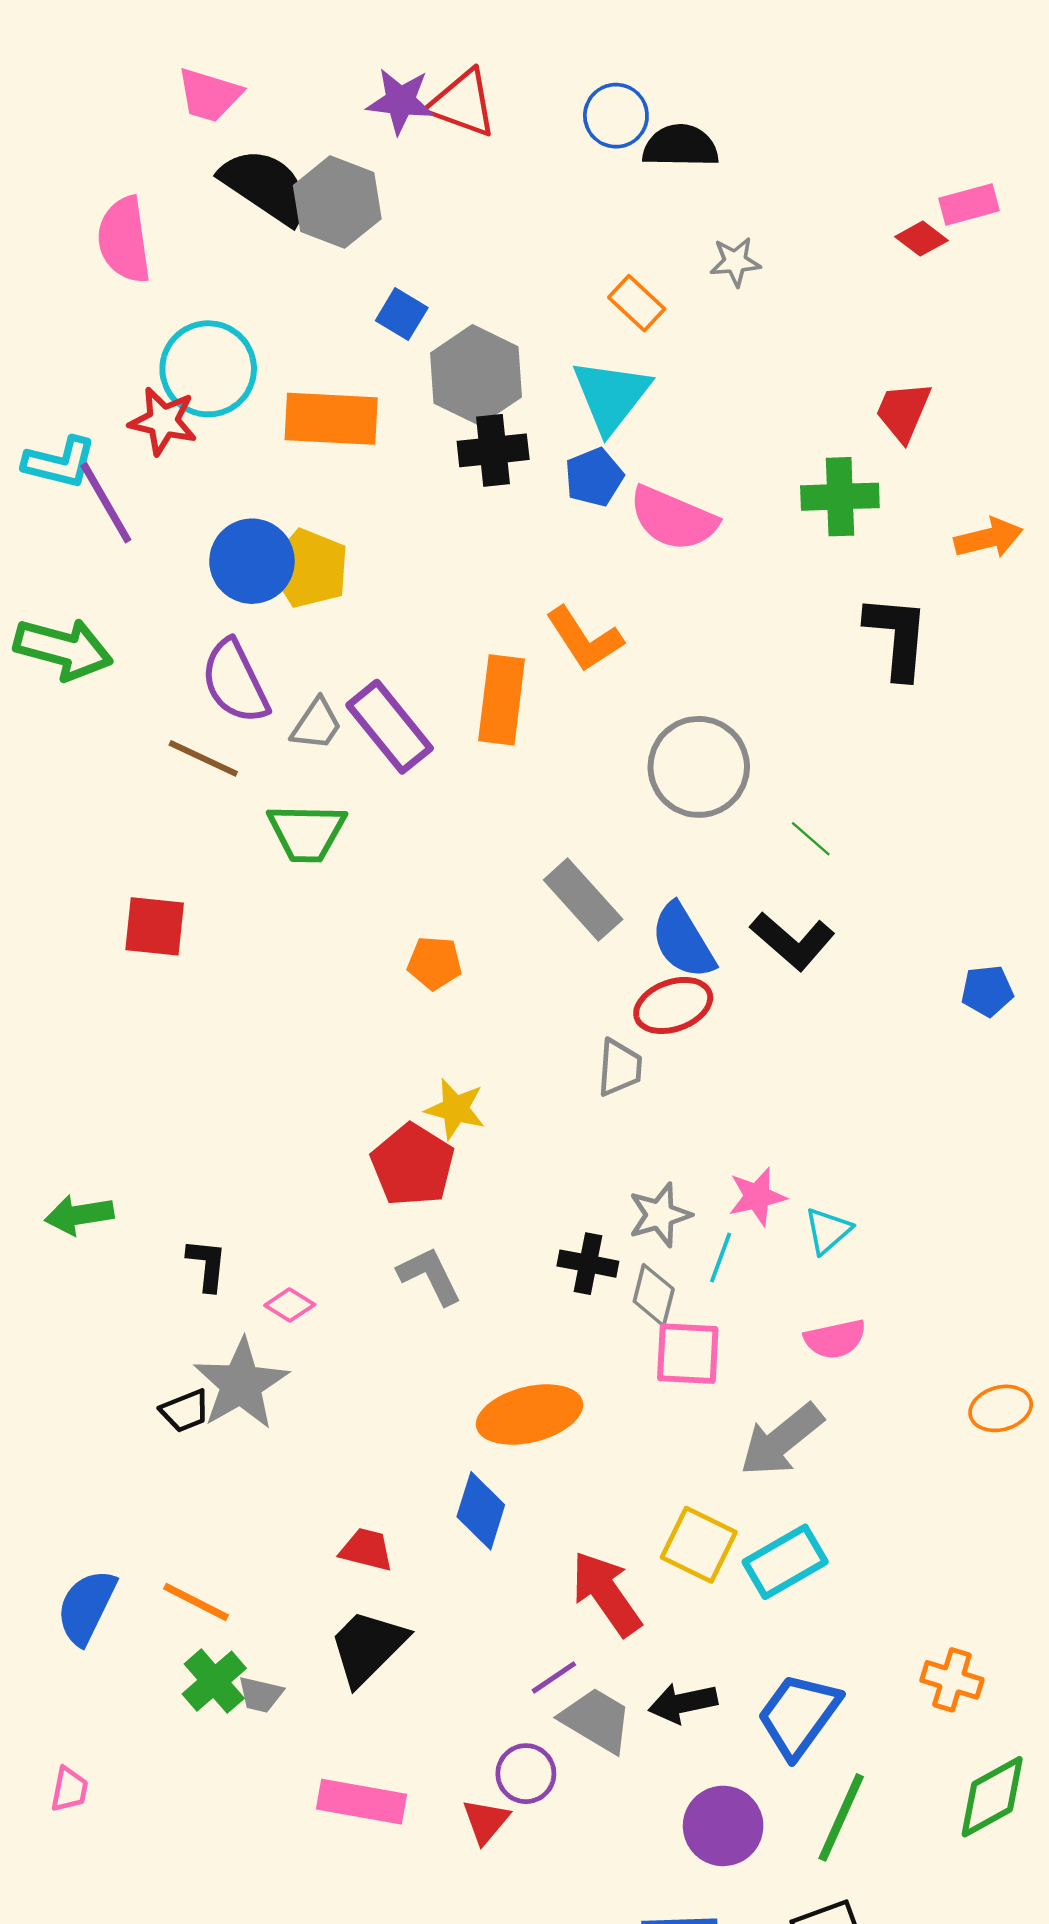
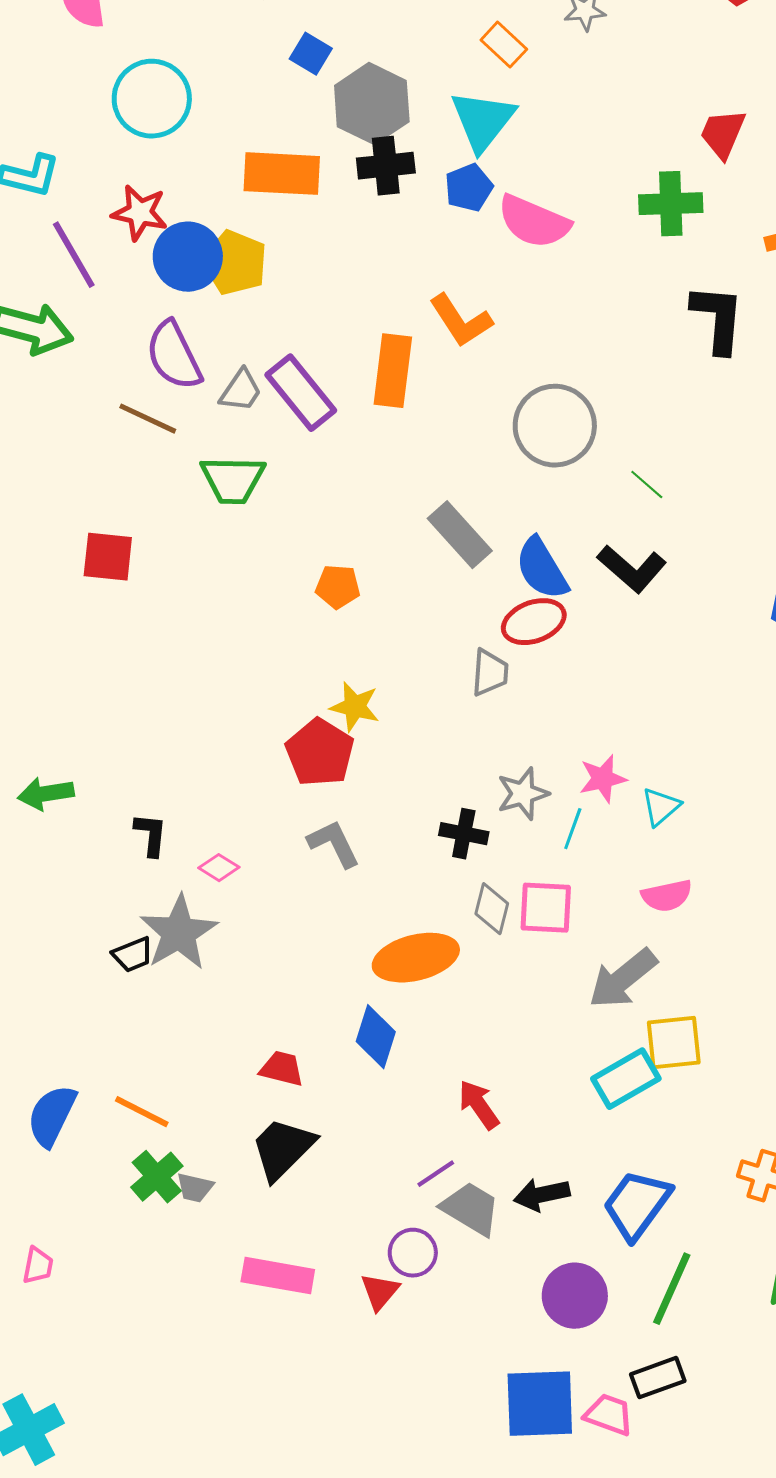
orange rectangle: (331, 419) -> (282, 174), moved
red star: (163, 421) -> (140, 213), moved
purple line: (106, 503) -> (74, 255), moved
gray diamond: (654, 1295) -> (492, 909), moved
yellow square: (699, 1545) -> (674, 1043), moved, turned -32
red arrow: (606, 1593) -> (479, 1105), size x0.7

